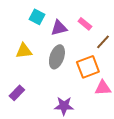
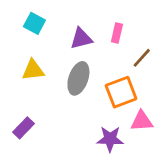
cyan square: (37, 17) -> (34, 23), moved
pink rectangle: (85, 24) -> (117, 33), turned 64
purple star: (64, 106) -> (110, 139), moved

